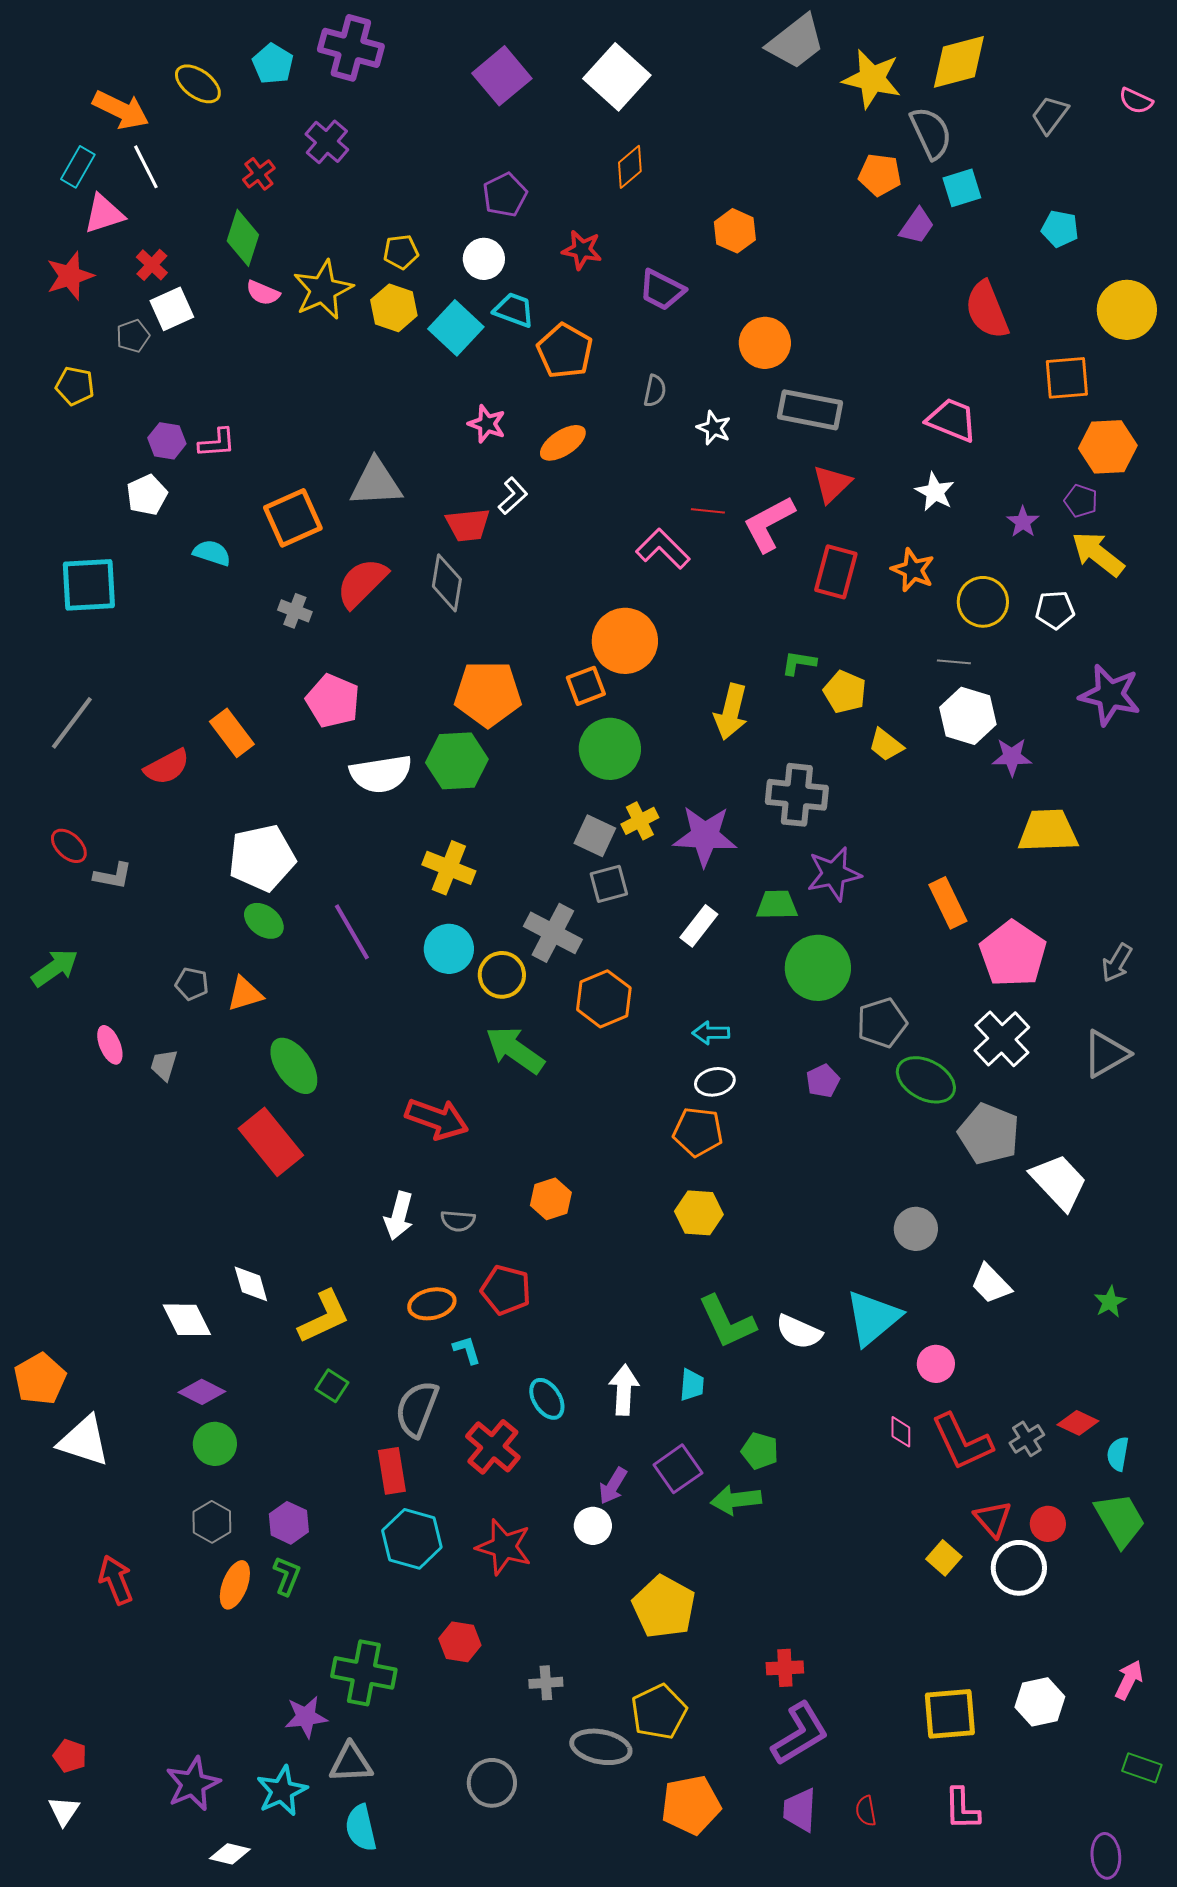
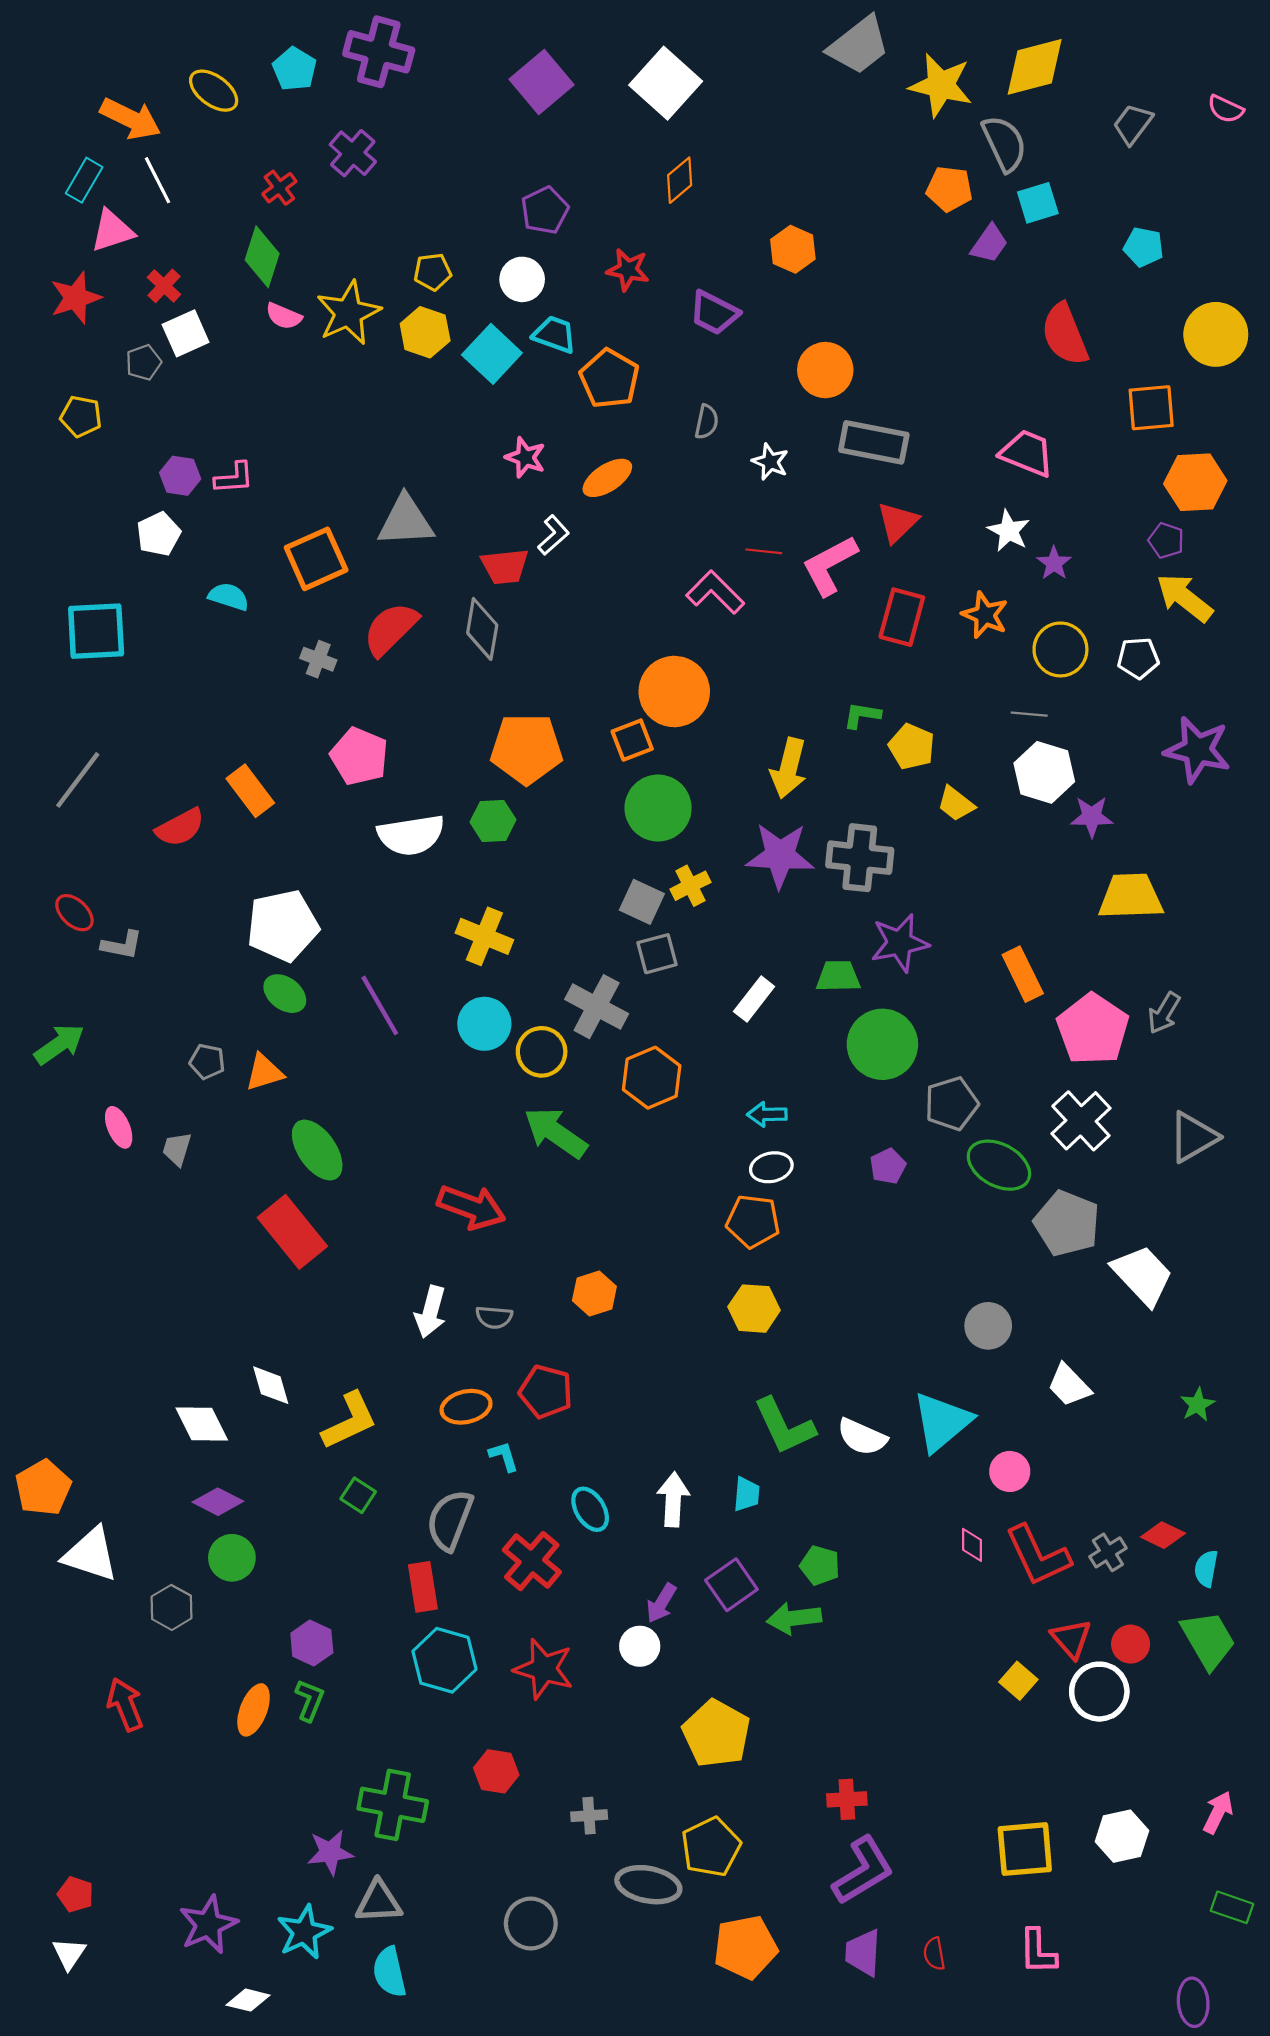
purple star: (1023, 522) -> (1054, 563), moved
green hexagon: (457, 761) -> (493, 821), size x0.7
purple star: (705, 836) -> (780, 855), moved
gray arrow: (1117, 963) -> (1164, 1013), moved
gray hexagon: (212, 1522) -> (172, 1607), moved

